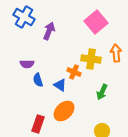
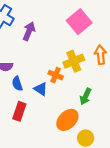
yellow cross: (91, 59) -> (74, 61), turned -30
orange ellipse: (64, 111) -> (67, 120), moved
red rectangle: (38, 124) -> (19, 111), moved

